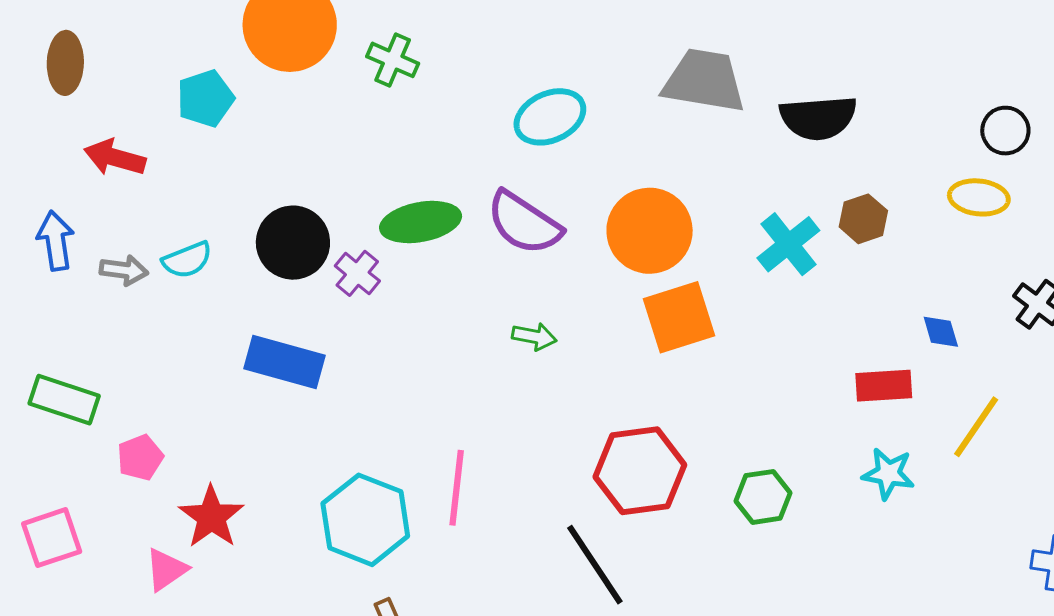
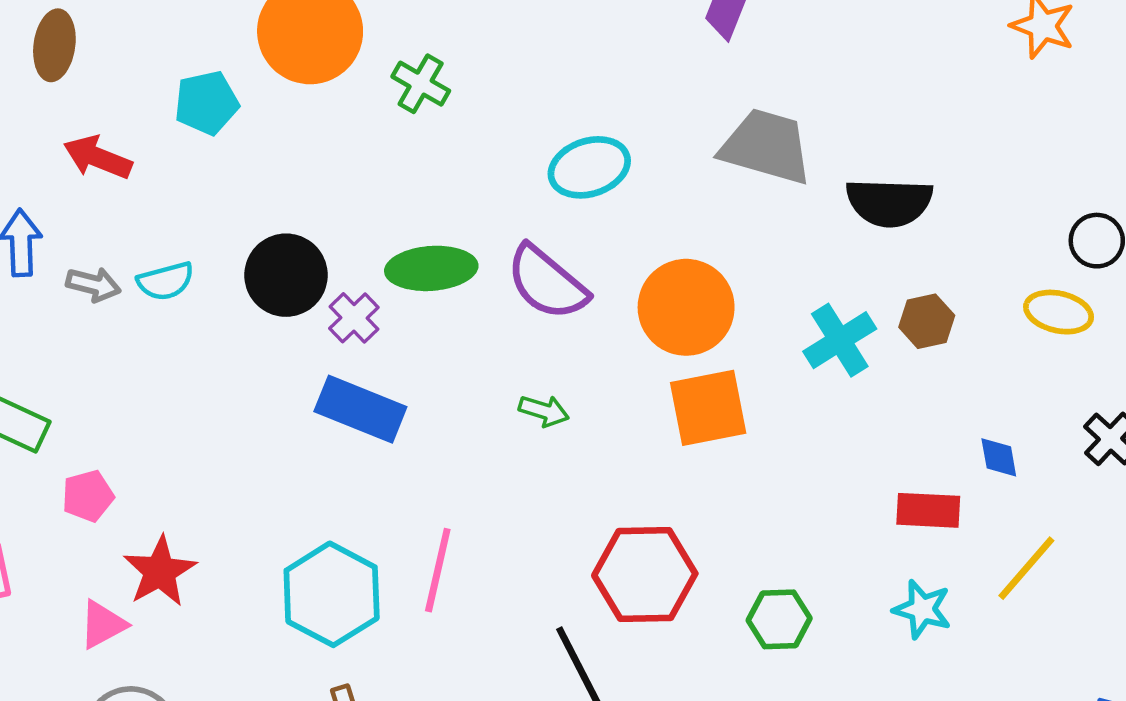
blue rectangle: (285, 362) -> (360, 409), moved

